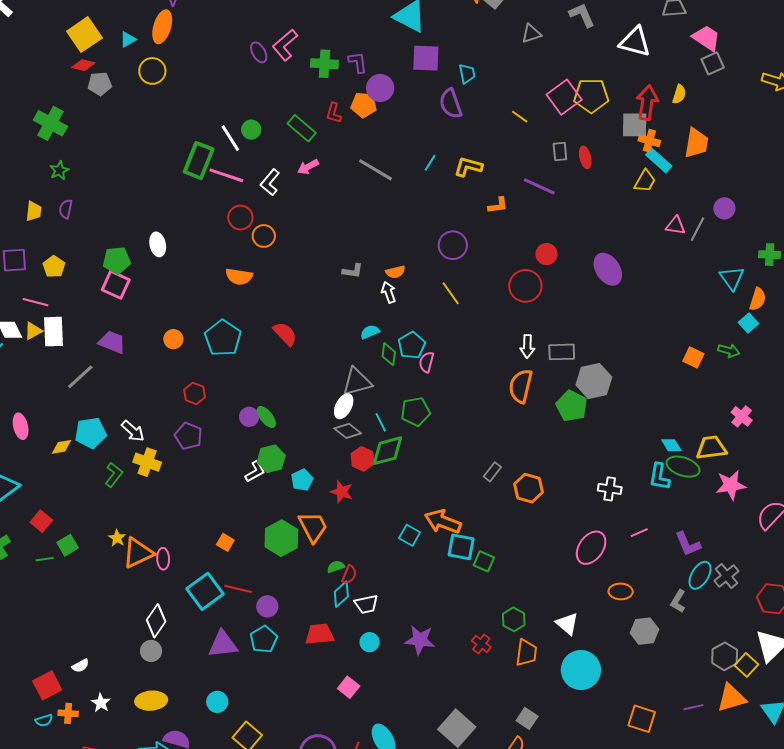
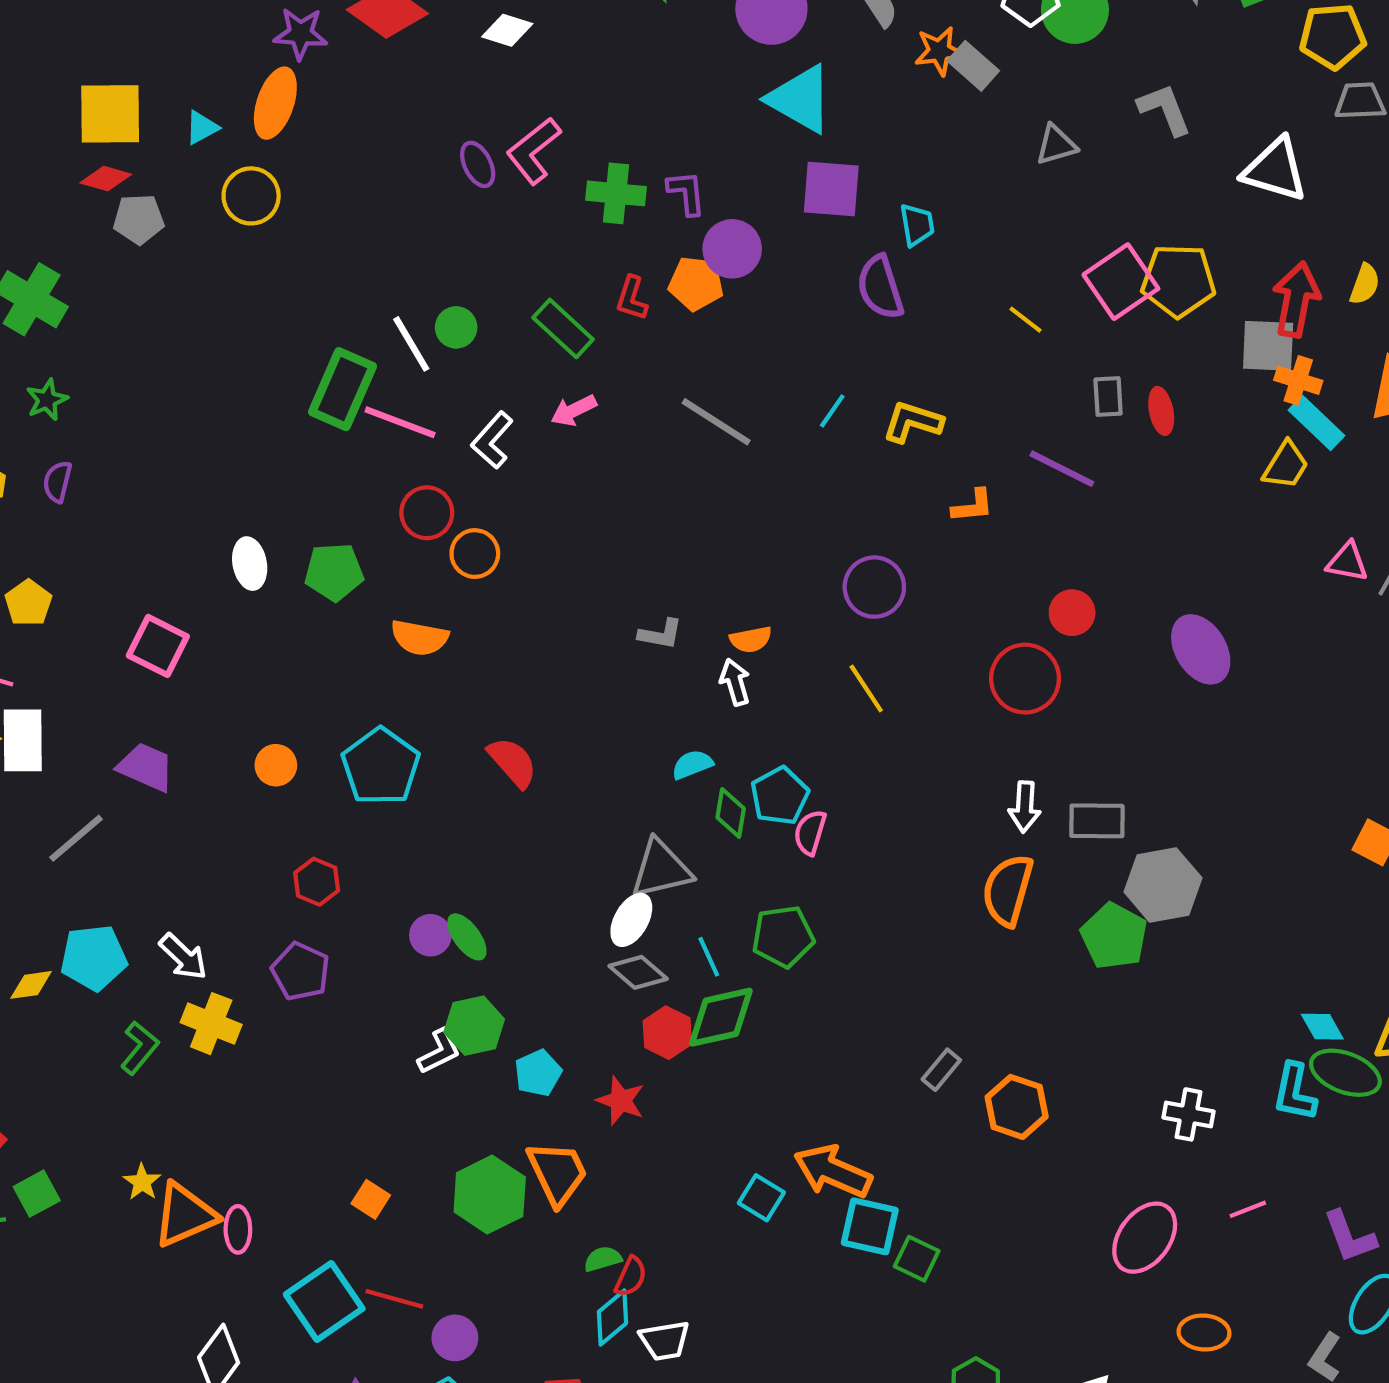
yellow square: (84, 35) -> (110, 114), turned 32
green pentagon: (117, 260) -> (334, 572), moved

